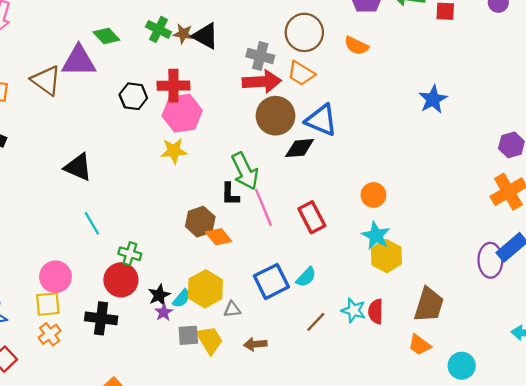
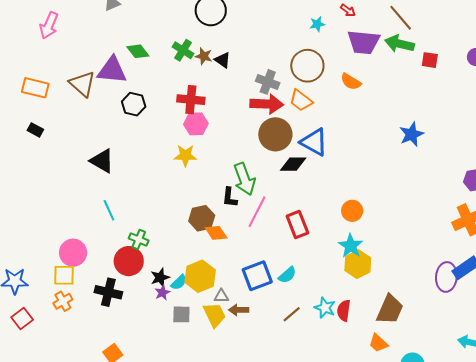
black triangle: (205, 36) -> (223, 60), size x0.7
black hexagon: (133, 96) -> (134, 104), moved
pink hexagon: (182, 113) -> (196, 124), size x0.7
pink line: (263, 207) -> (257, 212), turned 44
yellow trapezoid: (210, 340) -> (214, 315), moved
brown arrow: (255, 344) -> (239, 310), moved

